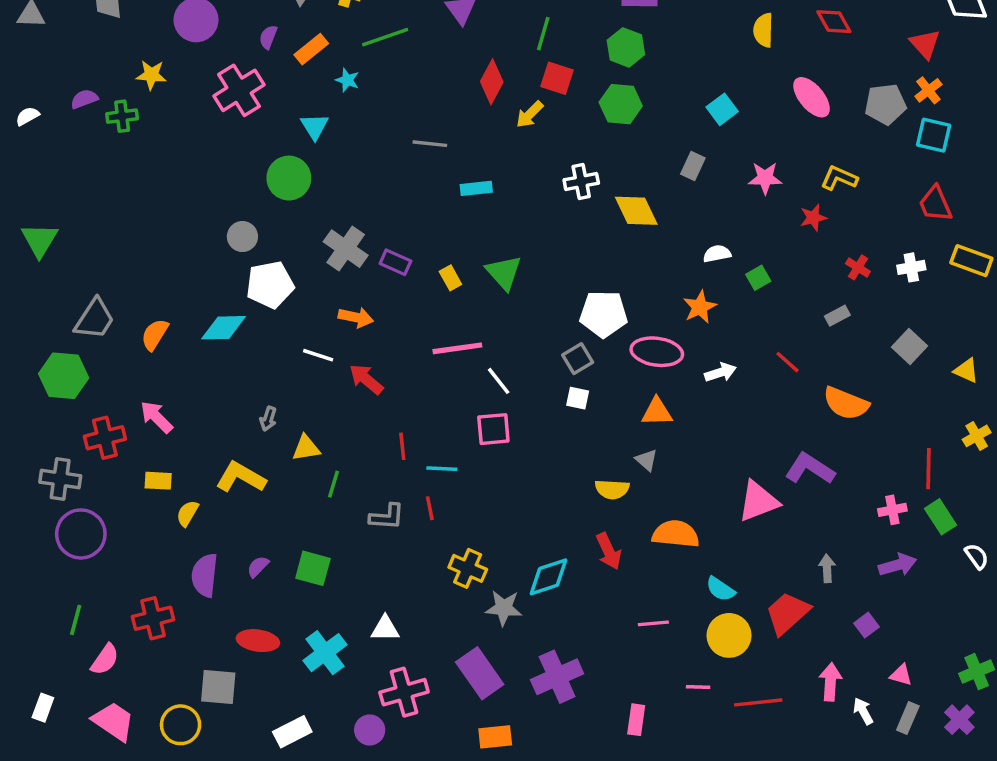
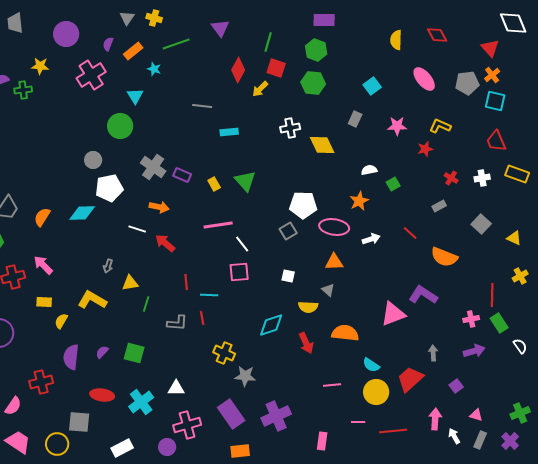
white square: (578, 398) -> (288, 276), moved
cyan diamond: (548, 577) -> (271, 325), moved

